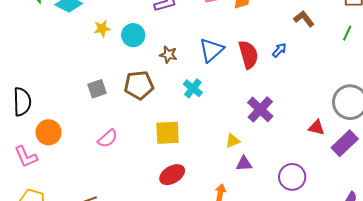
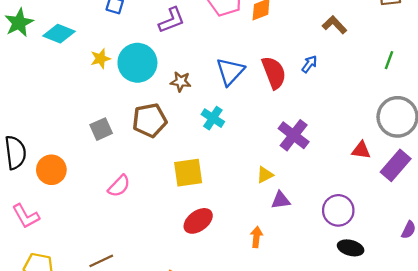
green line: (347, 33) -> (389, 60), moved
cyan circle: (133, 35) -> (137, 63), size x1.4
orange circle: (49, 132) -> (51, 170), moved

